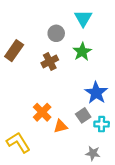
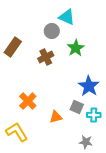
cyan triangle: (83, 18) -> (67, 17), moved, turned -36
orange cross: (42, 112) -> (28, 101), moved
gray square: (83, 115) -> (77, 107), turned -32

